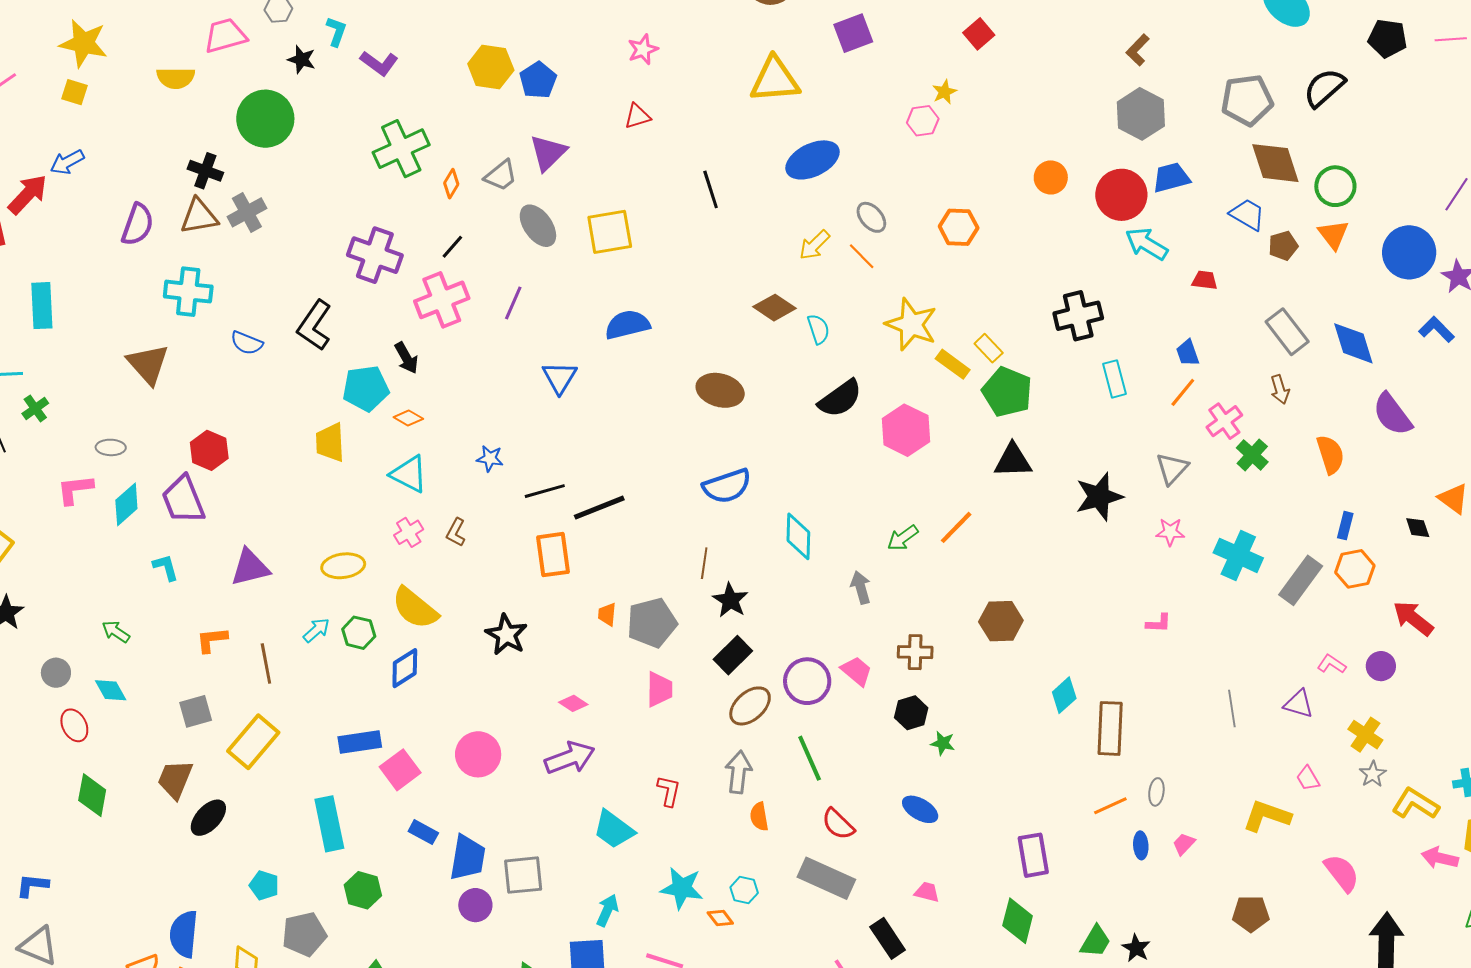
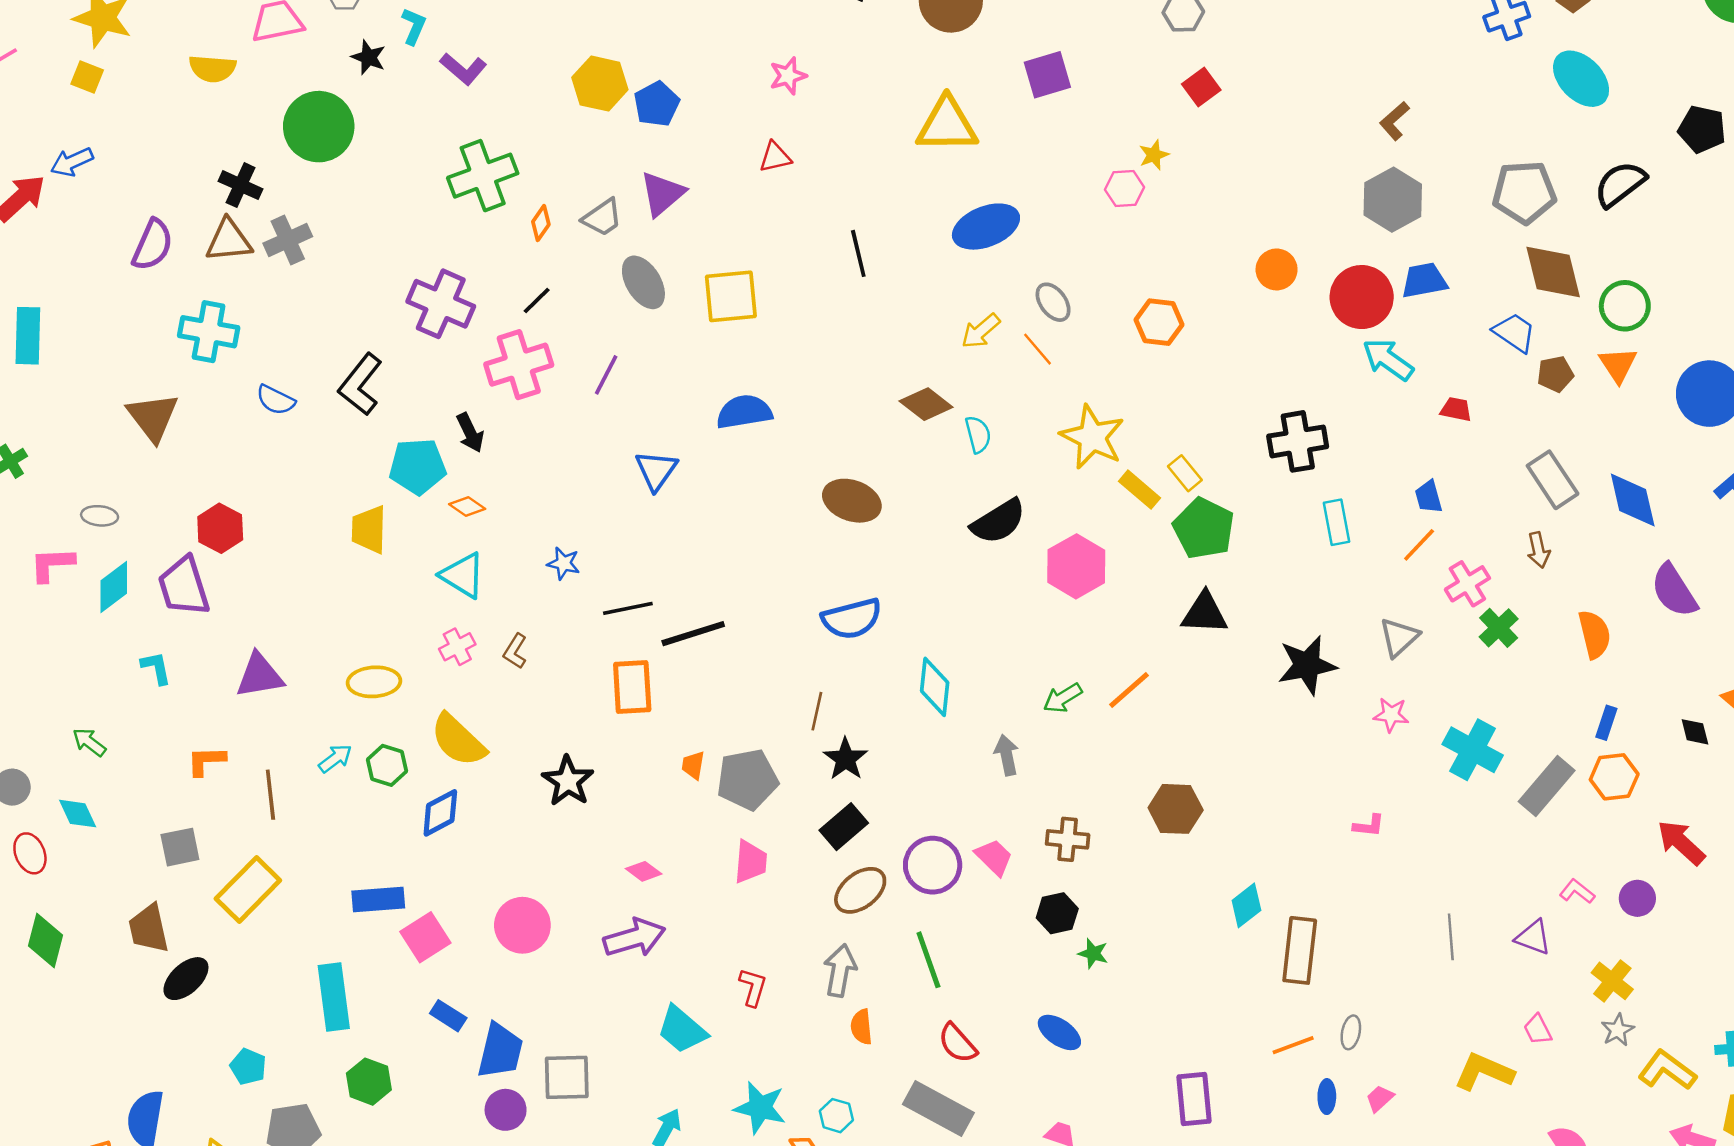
brown trapezoid: (175, 779) -> (149, 929), turned -39

